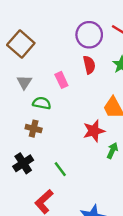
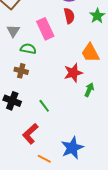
pink rectangle: (61, 80) -> (45, 29), size x1.5
black cross: (23, 163) -> (12, 101), turned -36

